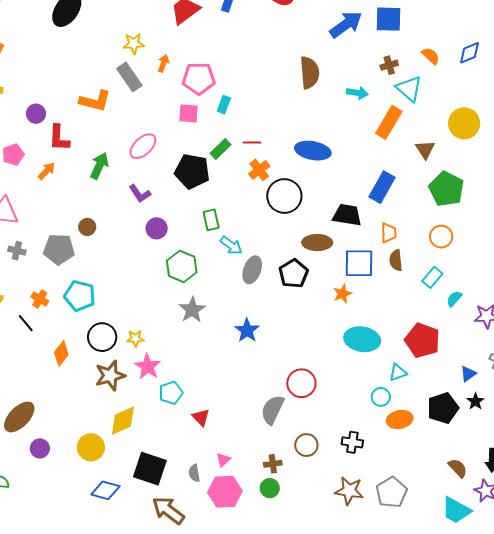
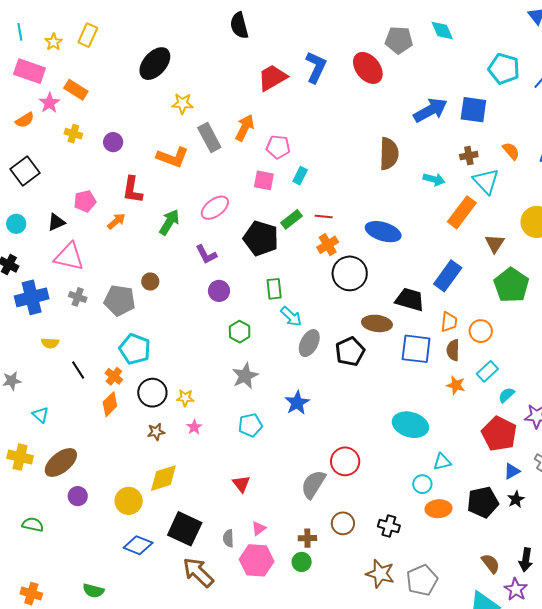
yellow star: (134, 44) -> (183, 104), moved
orange arrow: (163, 63) -> (245, 128), size x1.5
pink pentagon: (199, 78) -> (278, 147), size x0.7
purple circle: (36, 114) -> (113, 142), moved
orange circle: (441, 237) -> (481, 331), moved
green hexagon: (182, 266) -> (240, 332), size x0.7
orange star: (342, 294) -> (456, 385), moved, turned 30
orange cross: (40, 299) -> (114, 376), moved
red pentagon: (422, 340) -> (499, 434), moved
pink star: (148, 367) -> (194, 427), size x0.6
brown star: (110, 376) -> (156, 432), size x0.6
cyan pentagon: (171, 393) -> (250, 425), moved

